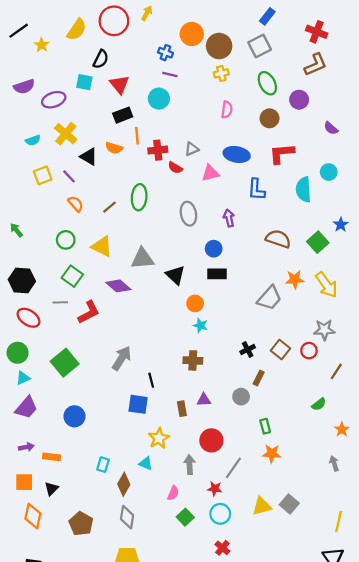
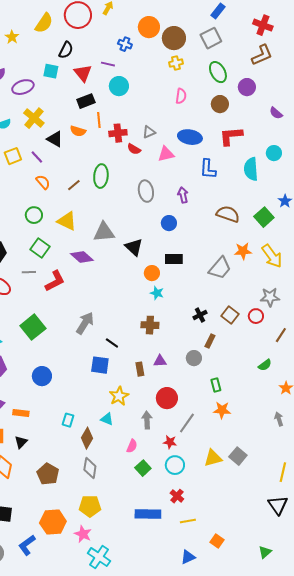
purple line: (170, 75) -> (108, 64), moved
black rectangle: (217, 274) -> (174, 259), moved
black line: (151, 380) -> (112, 343), turned -40

